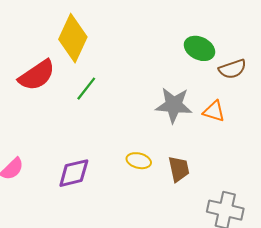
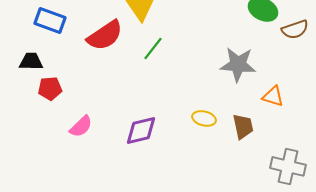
orange triangle: (214, 111) -> (273, 96), moved

